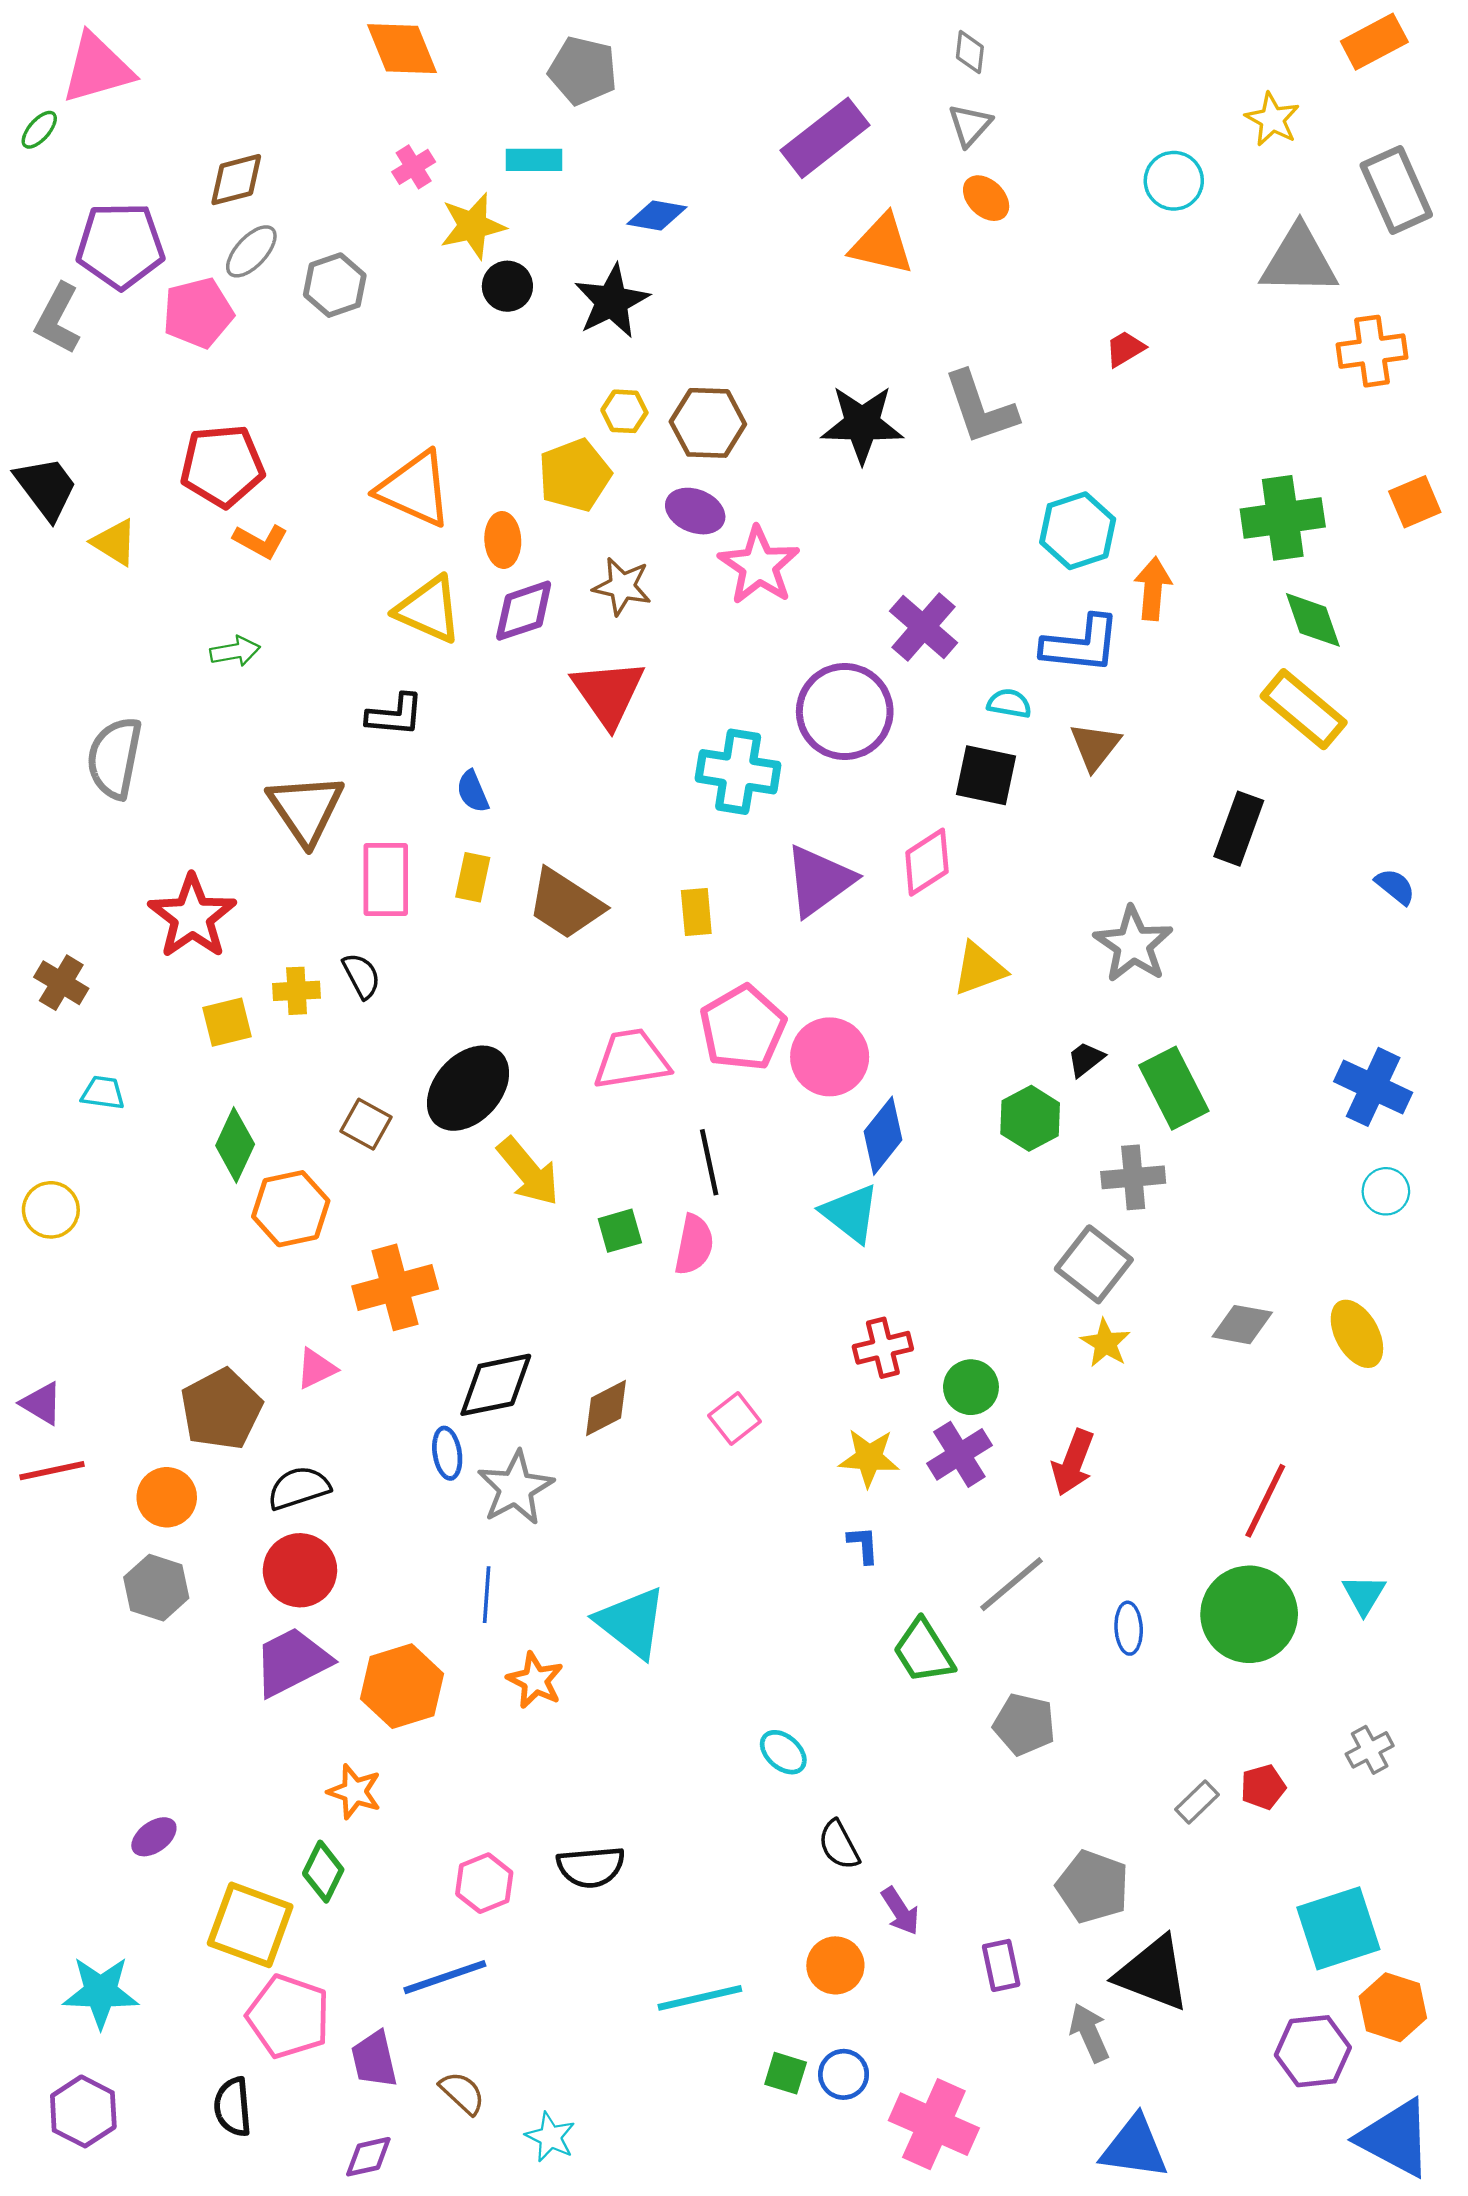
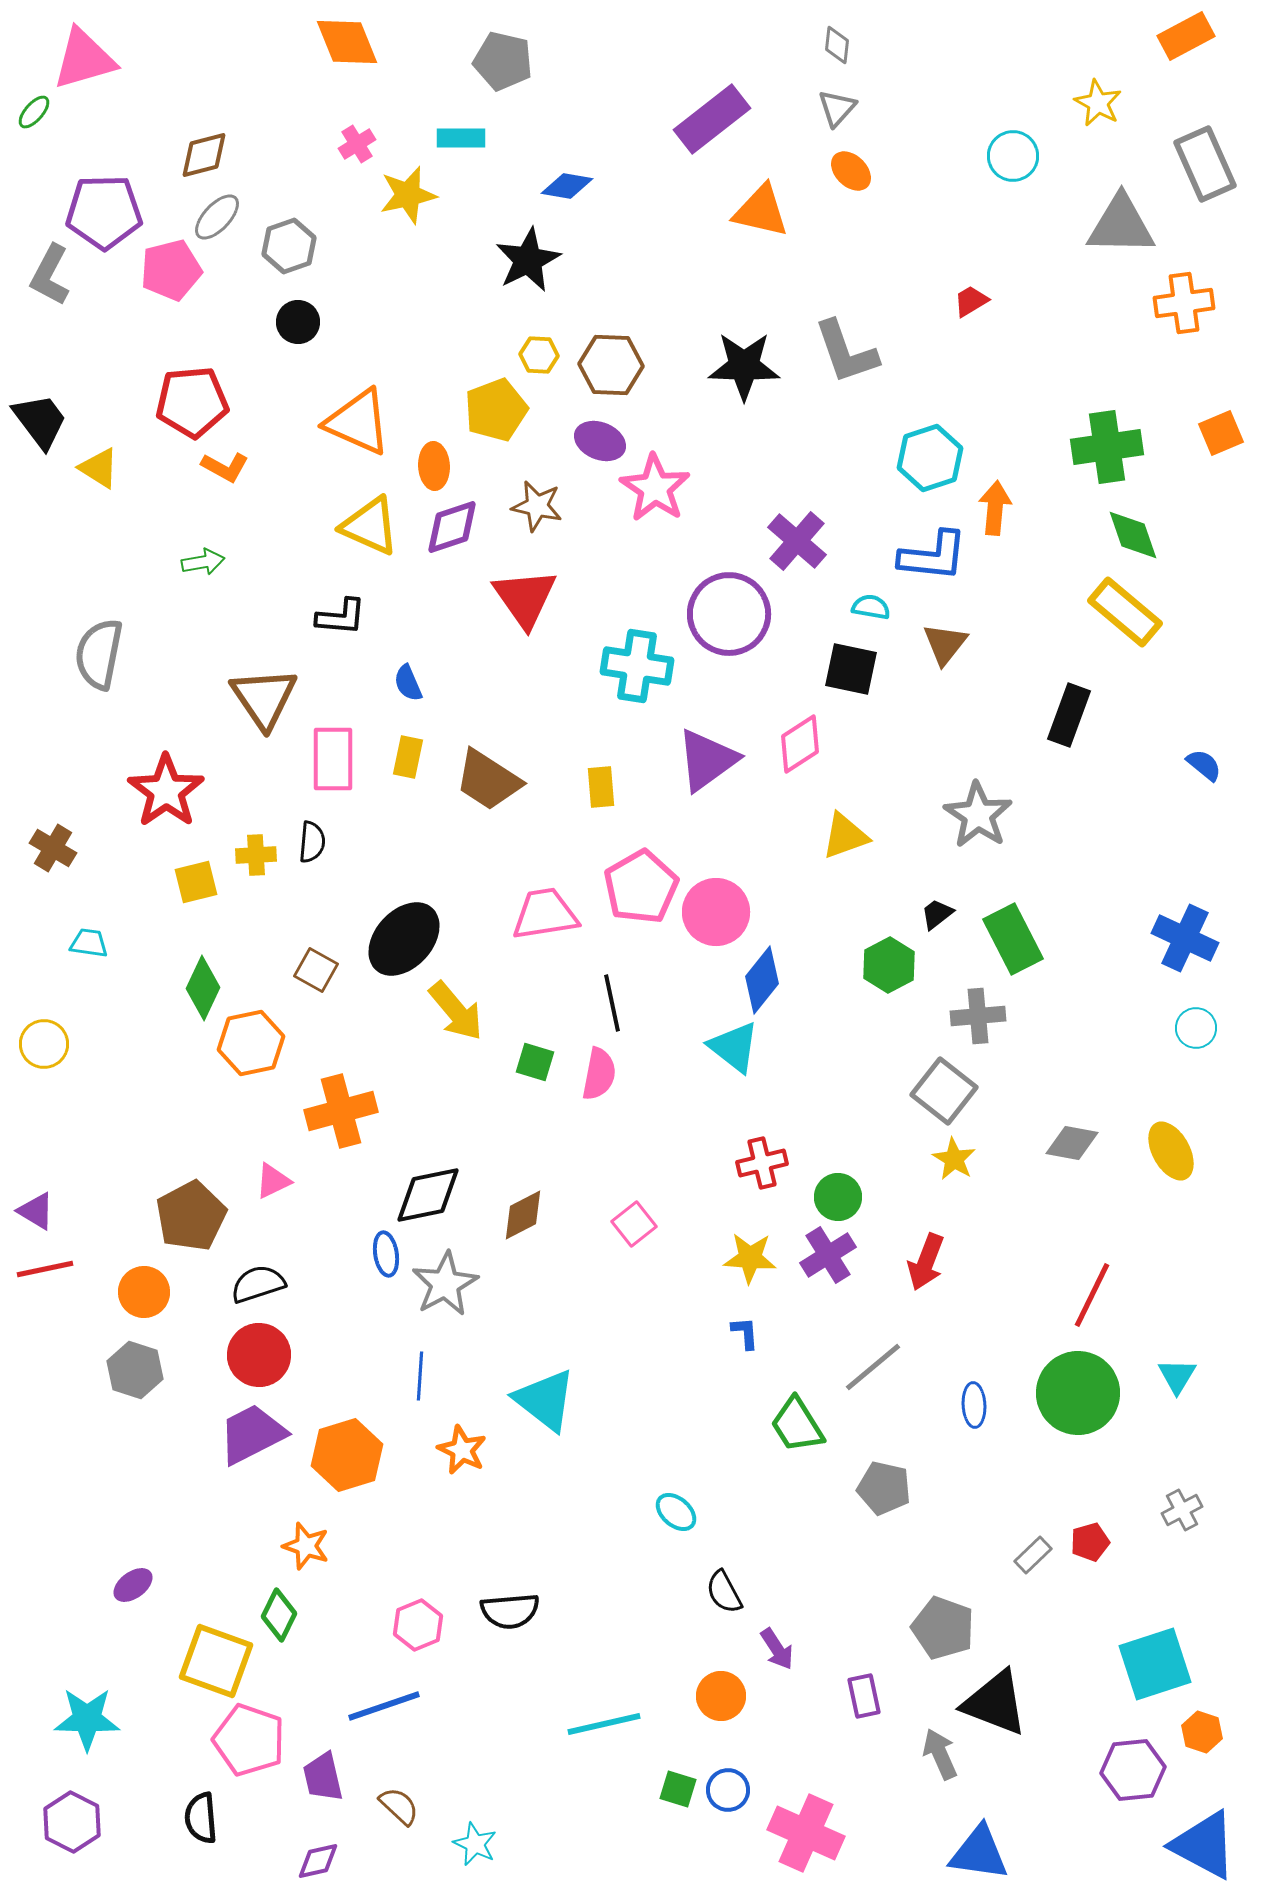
black circle: (507, 286) -> (298, 322), moved
black semicircle: (361, 976) -> (312, 842), turned 33
green square: (620, 1231) -> (535, 1062), turned 33
orange hexagon: (1393, 2007) -> (1202, 1732), size x0.7

